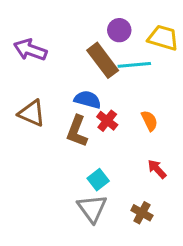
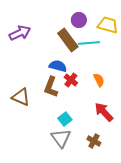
purple arrow: (30, 50) -> (20, 33), turned 135
brown triangle: (32, 113) -> (21, 97), moved
red arrow: (157, 169) -> (104, 112), size x1.5

